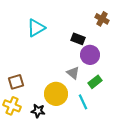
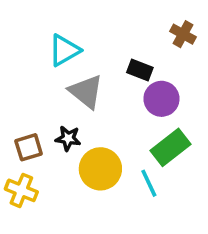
gray triangle: (73, 73) -> (86, 92), moved, size x1.5
green rectangle: (95, 82) -> (170, 147), size x1.5
black star: (38, 111) -> (68, 138), moved

